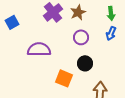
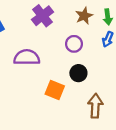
brown star: (78, 12) -> (84, 16), moved

